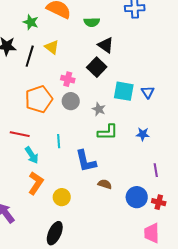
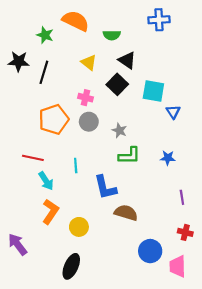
yellow triangle: (52, 47) -> (89, 62), moved
cyan square: (124, 91) -> (153, 91), moved
brown semicircle: (105, 184) -> (126, 213), size x1.5
blue circle: (137, 197) -> (150, 251), moved

